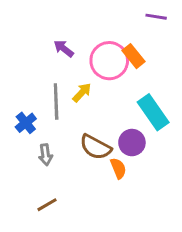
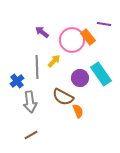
purple line: (156, 17) -> (104, 24), moved
purple circle: (132, 143) -> (80, 78), moved
gray arrow: (46, 155) -> (30, 102), size x1.5

